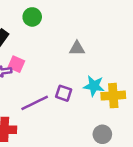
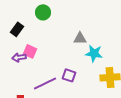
cyan star: (94, 86) -> (94, 53), moved

